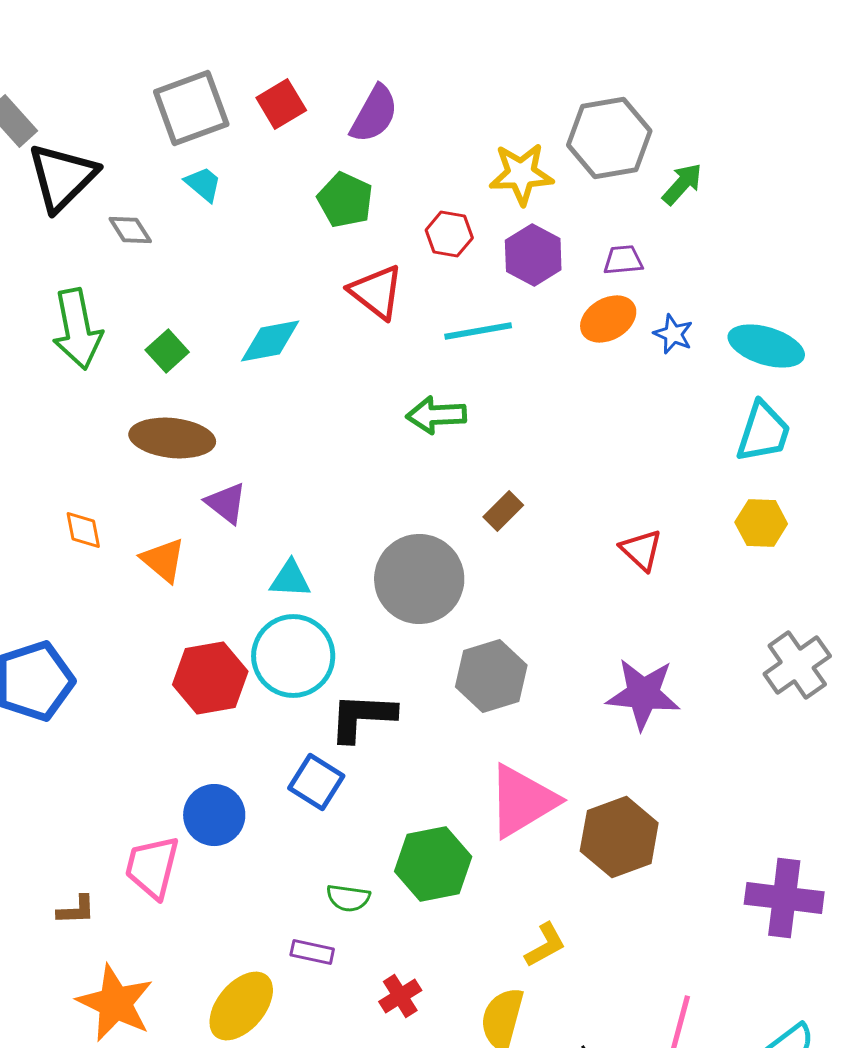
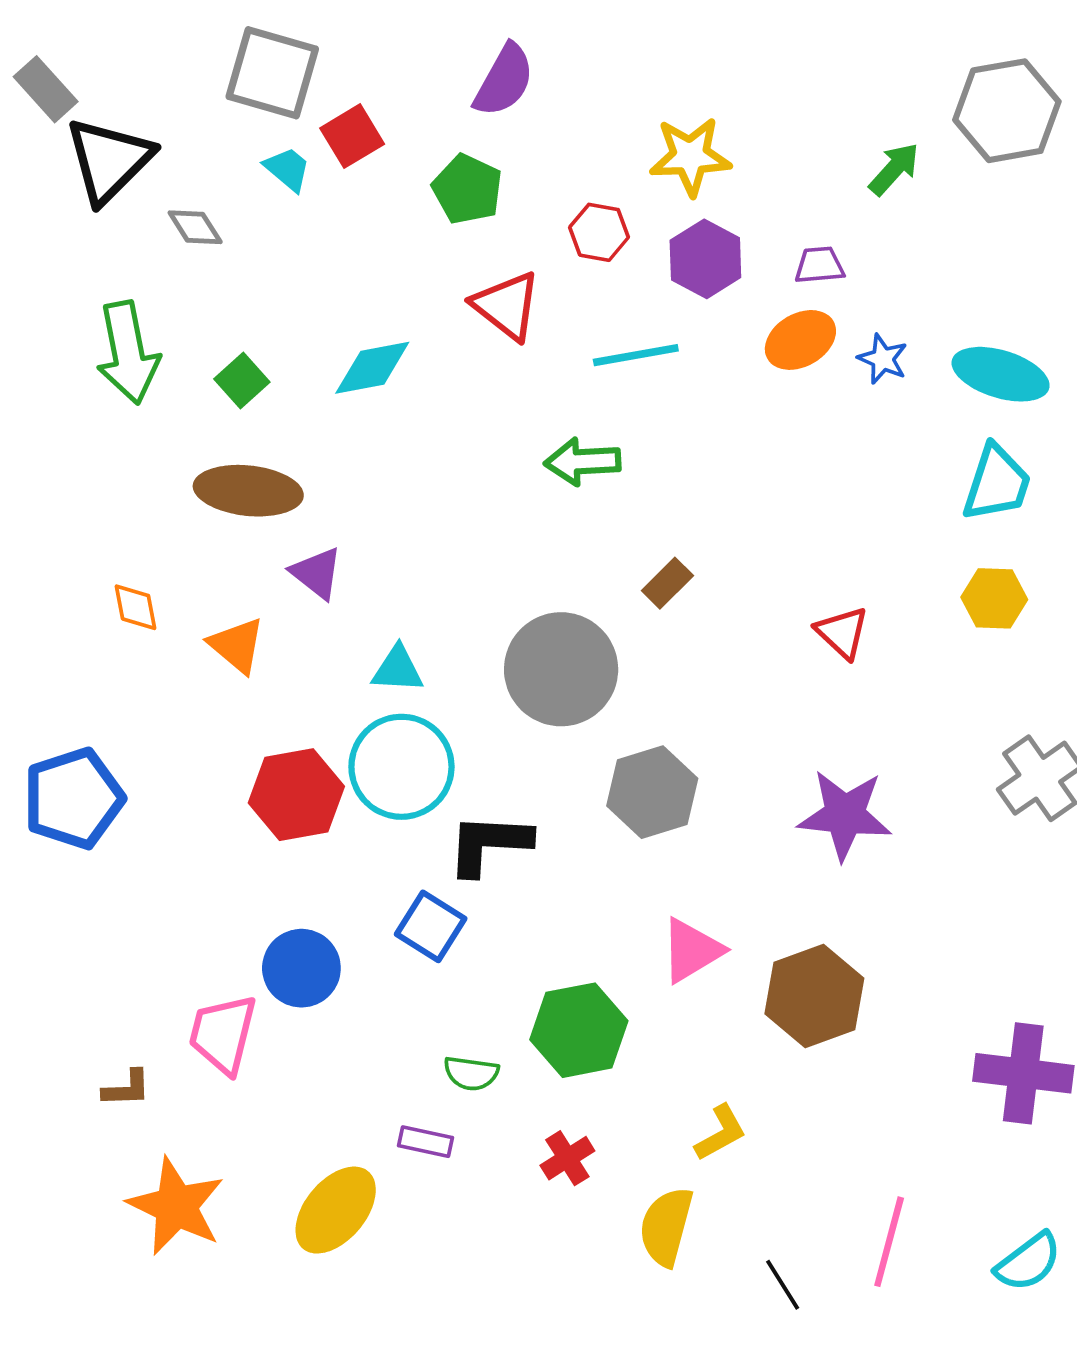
red square: (281, 104) -> (352, 136), moved
gray square: (191, 108) -> (272, 73), turned 36
gray hexagon: (609, 138) -> (1007, 111), moved
pink triangle: (522, 801) -> (692, 950), size x0.7
red cross: (400, 996) -> (567, 1158), moved

